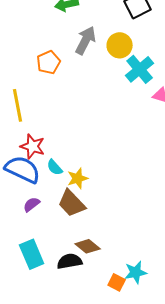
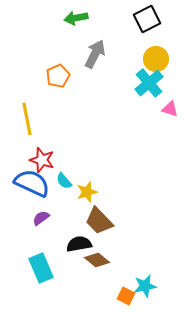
yellow circle: (120, 45) -> (156, 59), moved
brown trapezoid: (72, 203) -> (99, 221), moved
black semicircle: (70, 261) -> (79, 244), moved

